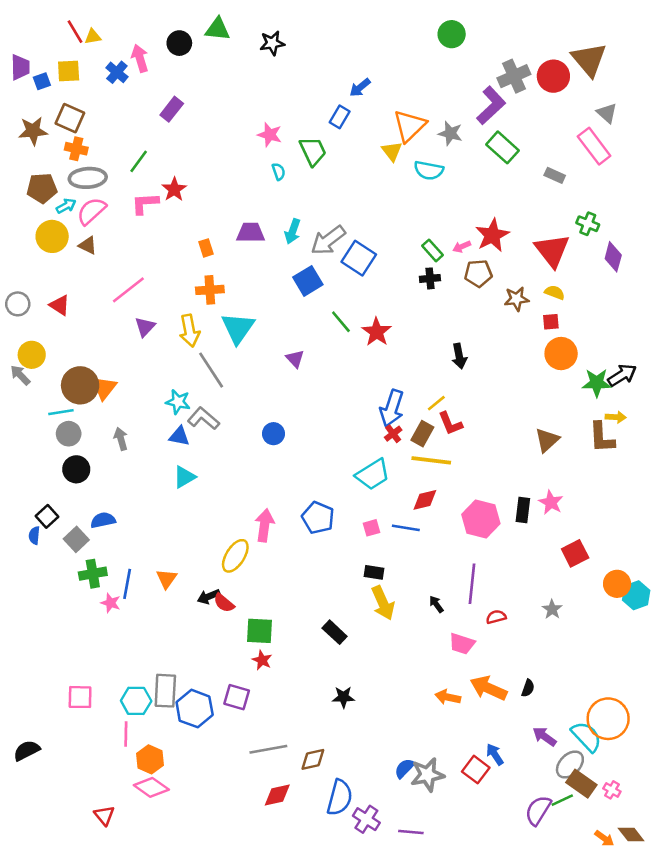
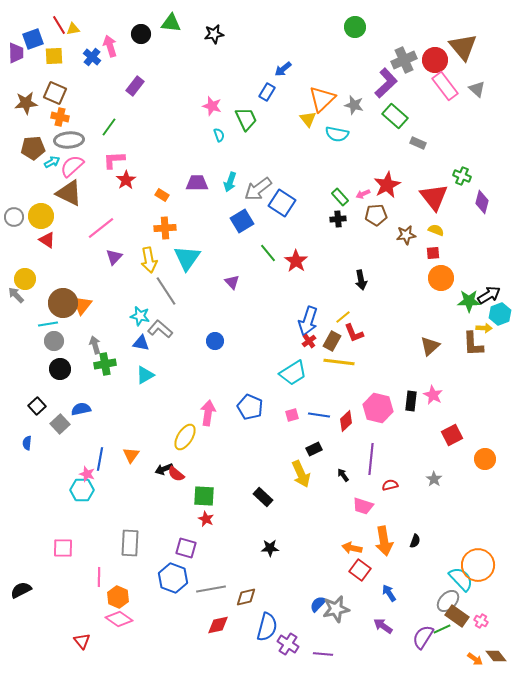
blue square: (42, 81) -> (33, 39), moved, size x1.5
pink rectangle: (594, 146) -> (445, 86), moved
gray rectangle: (555, 175) -> (418, 143), moved
red star: (174, 189) -> (126, 180), moved
yellow circle: (52, 236) -> (41, 216), moved
brown triangle: (88, 245) -> (69, 193), size x1.8
orange rectangle: (206, 248) -> (162, 195), turned -40
gray circle: (18, 304) -> (14, 217), moved
red diamond: (425, 500) -> (346, 421), moved, turned -30
blue semicircle: (34, 535) -> (27, 443), moved
black rectangle: (374, 572) -> (314, 449), moved, turned -35
green cross: (93, 574) -> (105, 364), moved
cyan hexagon: (636, 595) -> (500, 314), moved
orange arrow: (489, 688) -> (384, 541), turned -124
cyan hexagon: (136, 701) -> (82, 490), moved
blue hexagon: (195, 709) -> (173, 578), moved
purple arrow: (544, 737) -> (383, 626), moved
red square: (476, 770) -> (360, 570), moved

